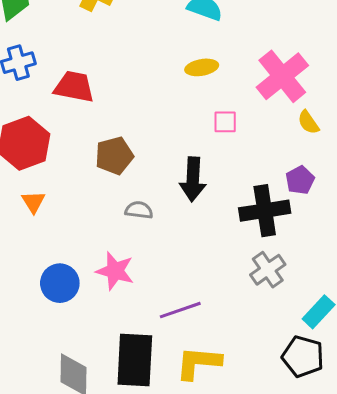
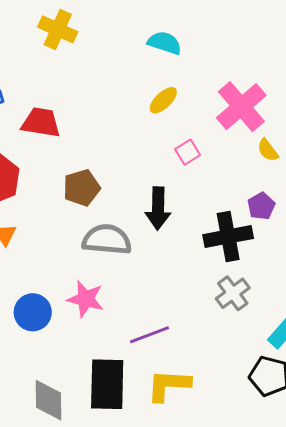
yellow ellipse: (202, 67) -> (163, 100), turned -32
pink square: (225, 122) -> (188, 152), turned -30
gray semicircle: (139, 210) -> (107, 240), size x1.8

